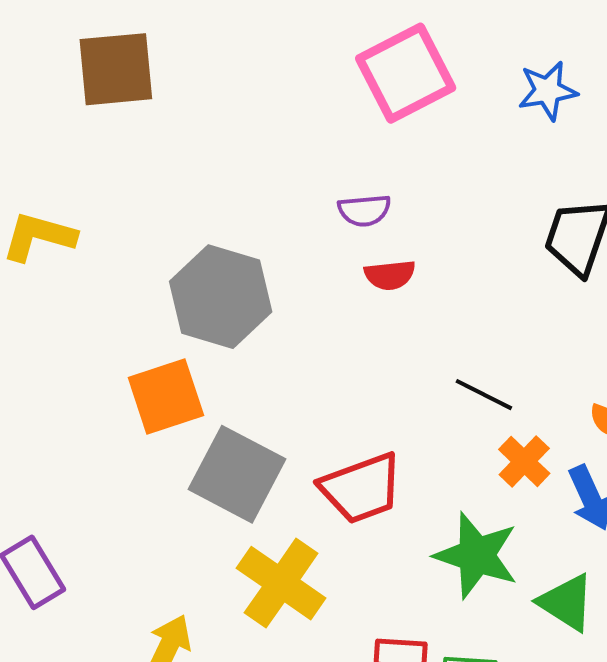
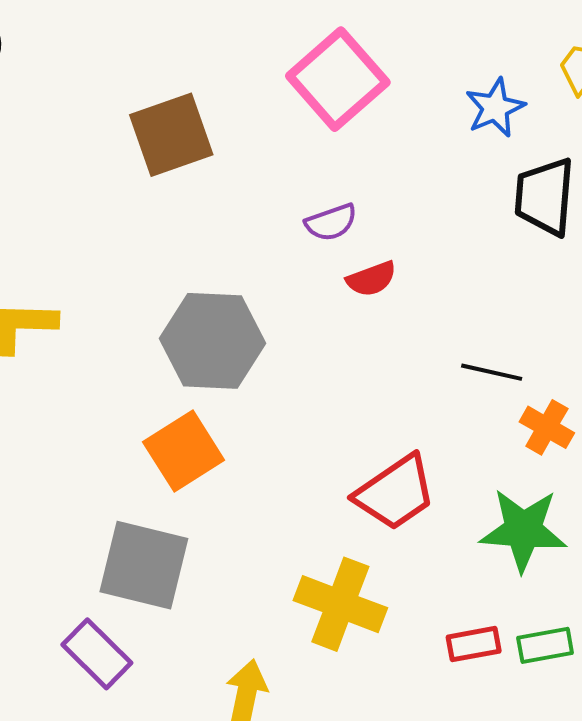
brown square: (116, 69) -> (171, 135), moved
blue star: (548, 91) -> (495, 108), moved
gray square: (237, 474) -> (144, 565), moved

